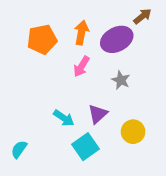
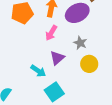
purple triangle: (98, 114) -> (57, 58), moved
yellow circle: (133, 132) -> (89, 64), moved

